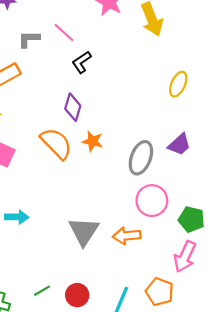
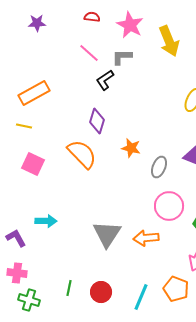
gray L-shape: (29, 39) -> (122, 57), moved
orange star: (93, 141) -> (131, 148), moved
gray ellipse: (141, 158) -> (159, 167), size x0.7
green line: (42, 291) -> (69, 288), turned -49

